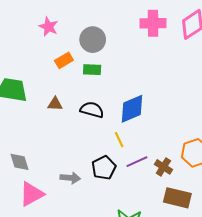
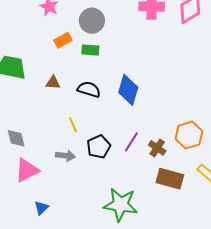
blue diamond: (132, 109) -> (128, 90), turned -52
yellow line: (119, 140) -> (73, 125), moved
purple line: (137, 162) -> (131, 142), turned -35

